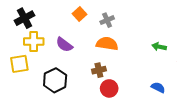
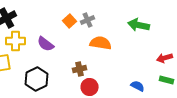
orange square: (80, 14) -> (70, 21), moved
orange semicircle: (107, 44) -> (101, 43), moved
green arrow: (159, 47) -> (139, 25), moved, size x1.5

